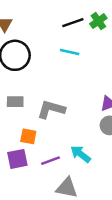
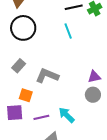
cyan line: (70, 52) -> (68, 31), turned 49
gray rectangle: (15, 102) -> (19, 66), turned -56

